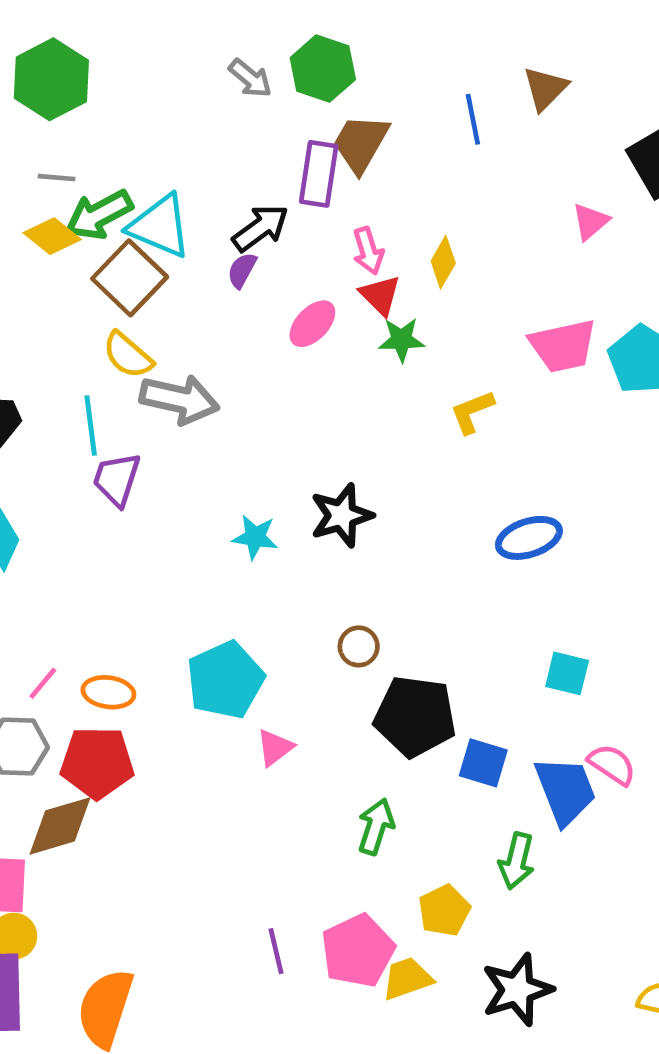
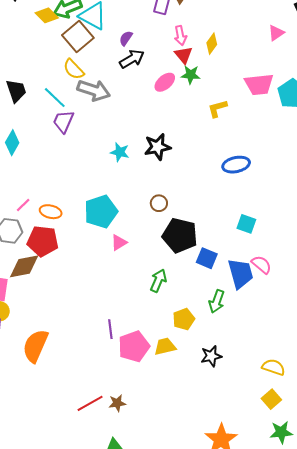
black arrow: (260, 228) -> (132, 59), moved
pink ellipse: (312, 324) -> (165, 82), moved
cyan line: (91, 426) -> (55, 98), turned -45
pink pentagon: (358, 951) -> (134, 346), moved
black star: (517, 990) -> (211, 356), size x0.7

